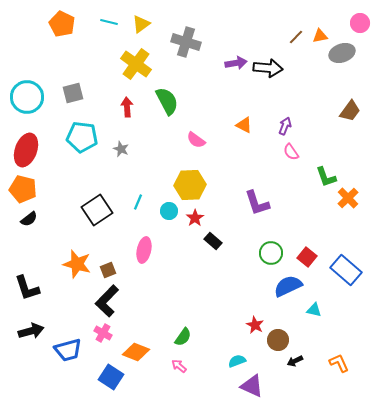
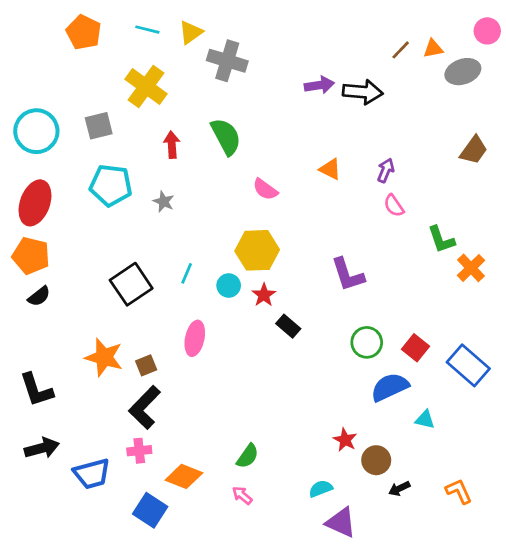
gray cross: (186, 42) -> (227, 61), moved
yellow cross: (136, 64) -> (146, 86), moved
pink cross: (103, 333) -> (139, 451), turned -36

